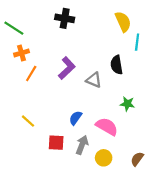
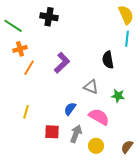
black cross: (65, 18) -> (49, 17), moved
yellow semicircle: (123, 22) -> (126, 15), moved
gray triangle: (94, 80) -> (91, 87), moved
yellow line: (28, 121) -> (26, 112), turned 64

